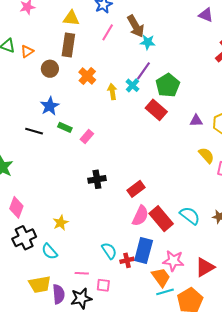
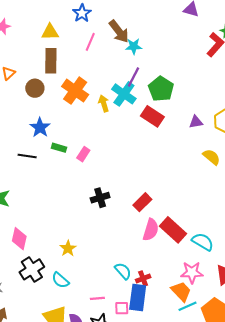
orange cross: (87, 76) -> (75, 91), size x1.4
cyan cross: (132, 85) -> (124, 94), size x1.6
cyan semicircle: (190, 216) -> (203, 242), moved
blue rectangle: (144, 251) -> (138, 298), moved

